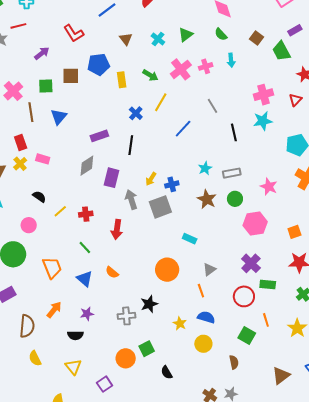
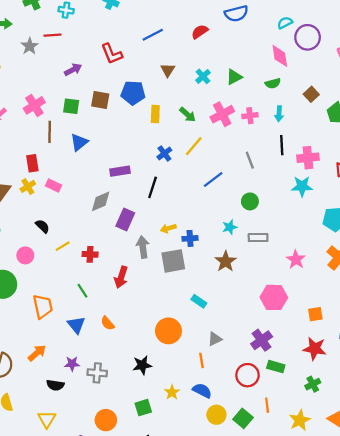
green semicircle: (221, 34) -> (273, 83), turned -72
black line: (234, 132) -> (282, 145), moved
yellow arrow: (151, 179) -> (168, 228), turned 32
green circle: (235, 199) -> (250, 201), moved
gray cross: (126, 316) -> (97, 373), moved
yellow circle: (203, 344) -> (216, 415), moved
green square: (147, 349) -> (143, 408), moved

